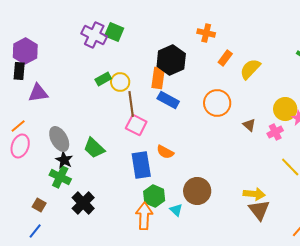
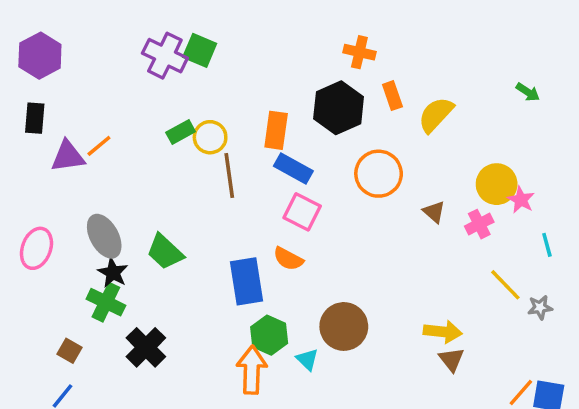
purple hexagon: (25, 51) -> (40, 56), moved
orange rectangle: (225, 58) -> (392, 96), turned -56
black hexagon: (171, 60) -> (339, 108), moved
pink square: (136, 125) -> (302, 212), moved
orange line: (18, 126) -> (99, 146), moved
brown triangle: (259, 210) -> (451, 359), size x0.7

